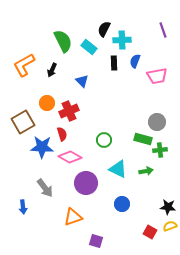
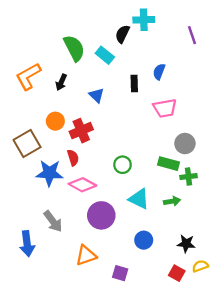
cyan cross: (122, 40) -> (144, 20), moved
black rectangle: (114, 63) -> (134, 83), moved
pink trapezoid: (157, 76) -> (165, 108), moved
blue arrow: (23, 207) -> (27, 244), size x1.5
black star: (168, 207) -> (186, 244), moved
purple square: (96, 241) -> (120, 273), moved

